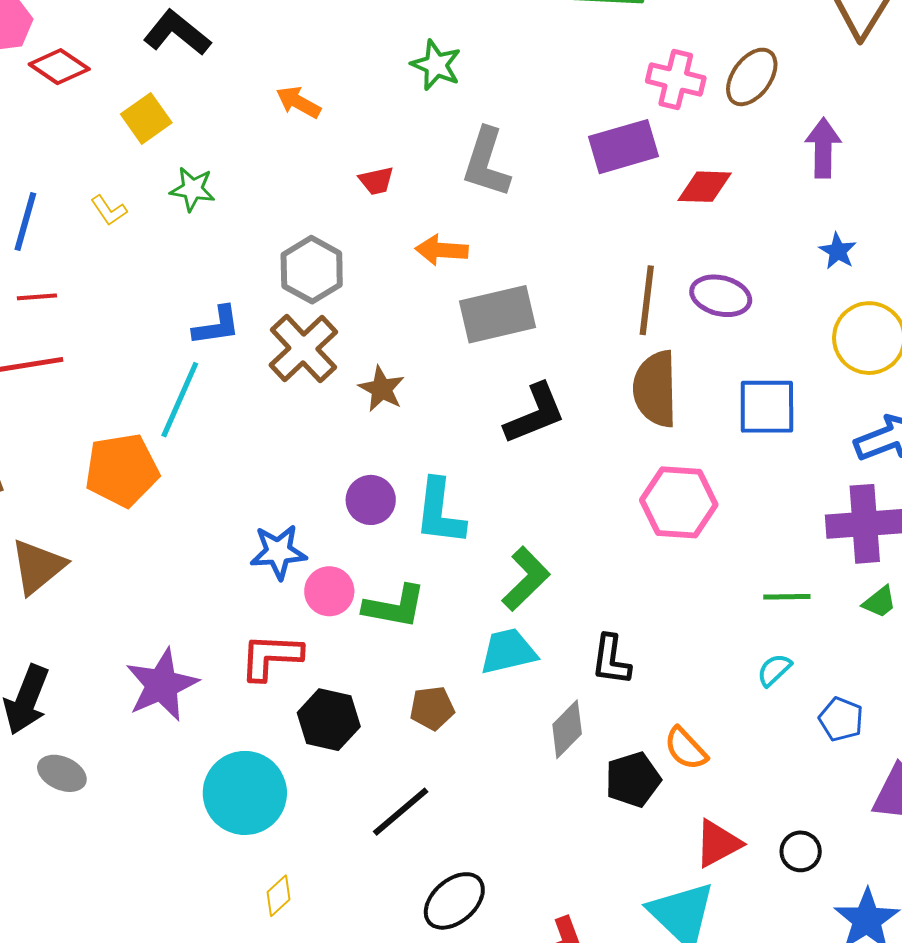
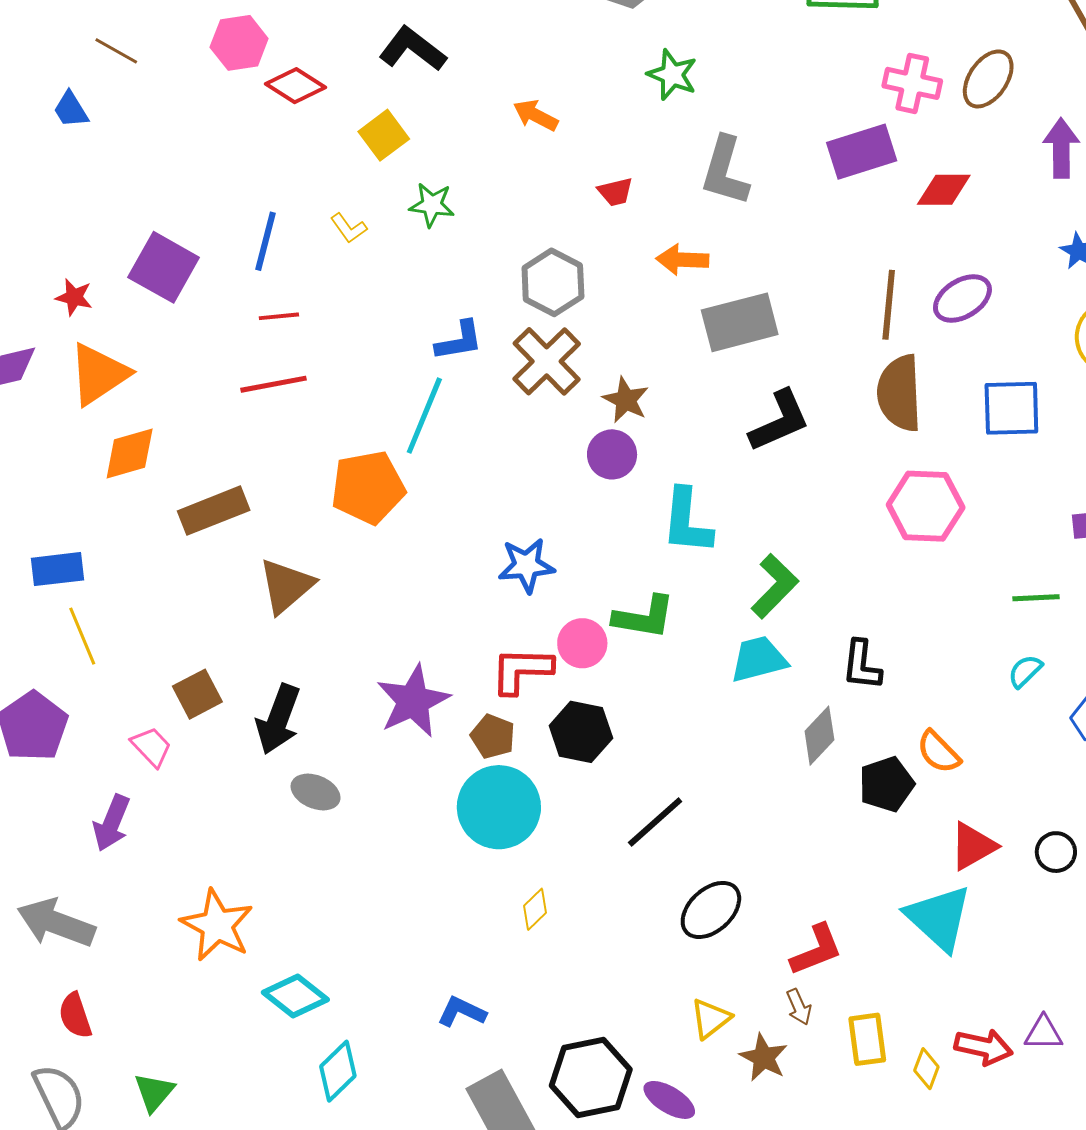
purple ellipse: (721, 296) -> (962, 299), turned -44
purple circle: (371, 500) -> (612, 454), moved
pink circle: (329, 591) -> (582, 643), moved
brown pentagon: (432, 708) -> (493, 736), moved, turned 30

